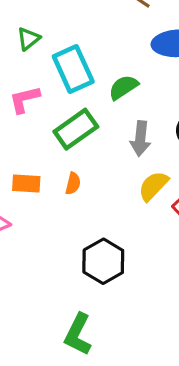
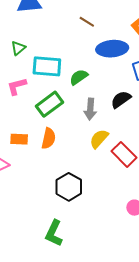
cyan rectangle: (73, 69) -> (47, 66), turned -60
orange semicircle: (73, 183) -> (49, 138), size x1.5

